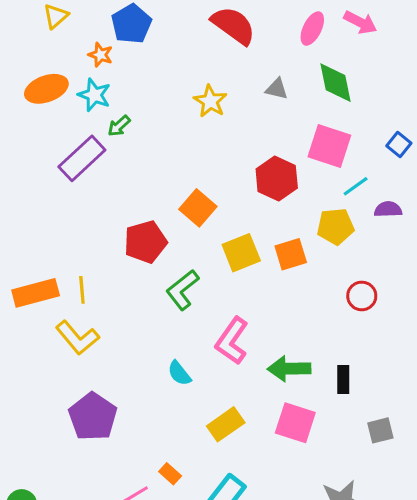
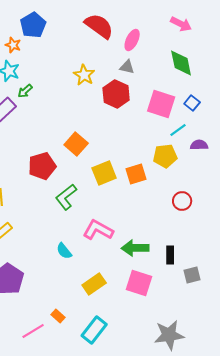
pink ellipse: (312, 29) -> (132, 40), moved
green diamond: (335, 83) -> (181, 63), moved
blue square: (399, 144) -> (192, 103), moved
red hexagon: (277, 178) -> (116, 94), moved
pink L-shape: (232, 341) -> (98, 230), turned 84
gray square: (380, 430) -> (192, 275), moved

